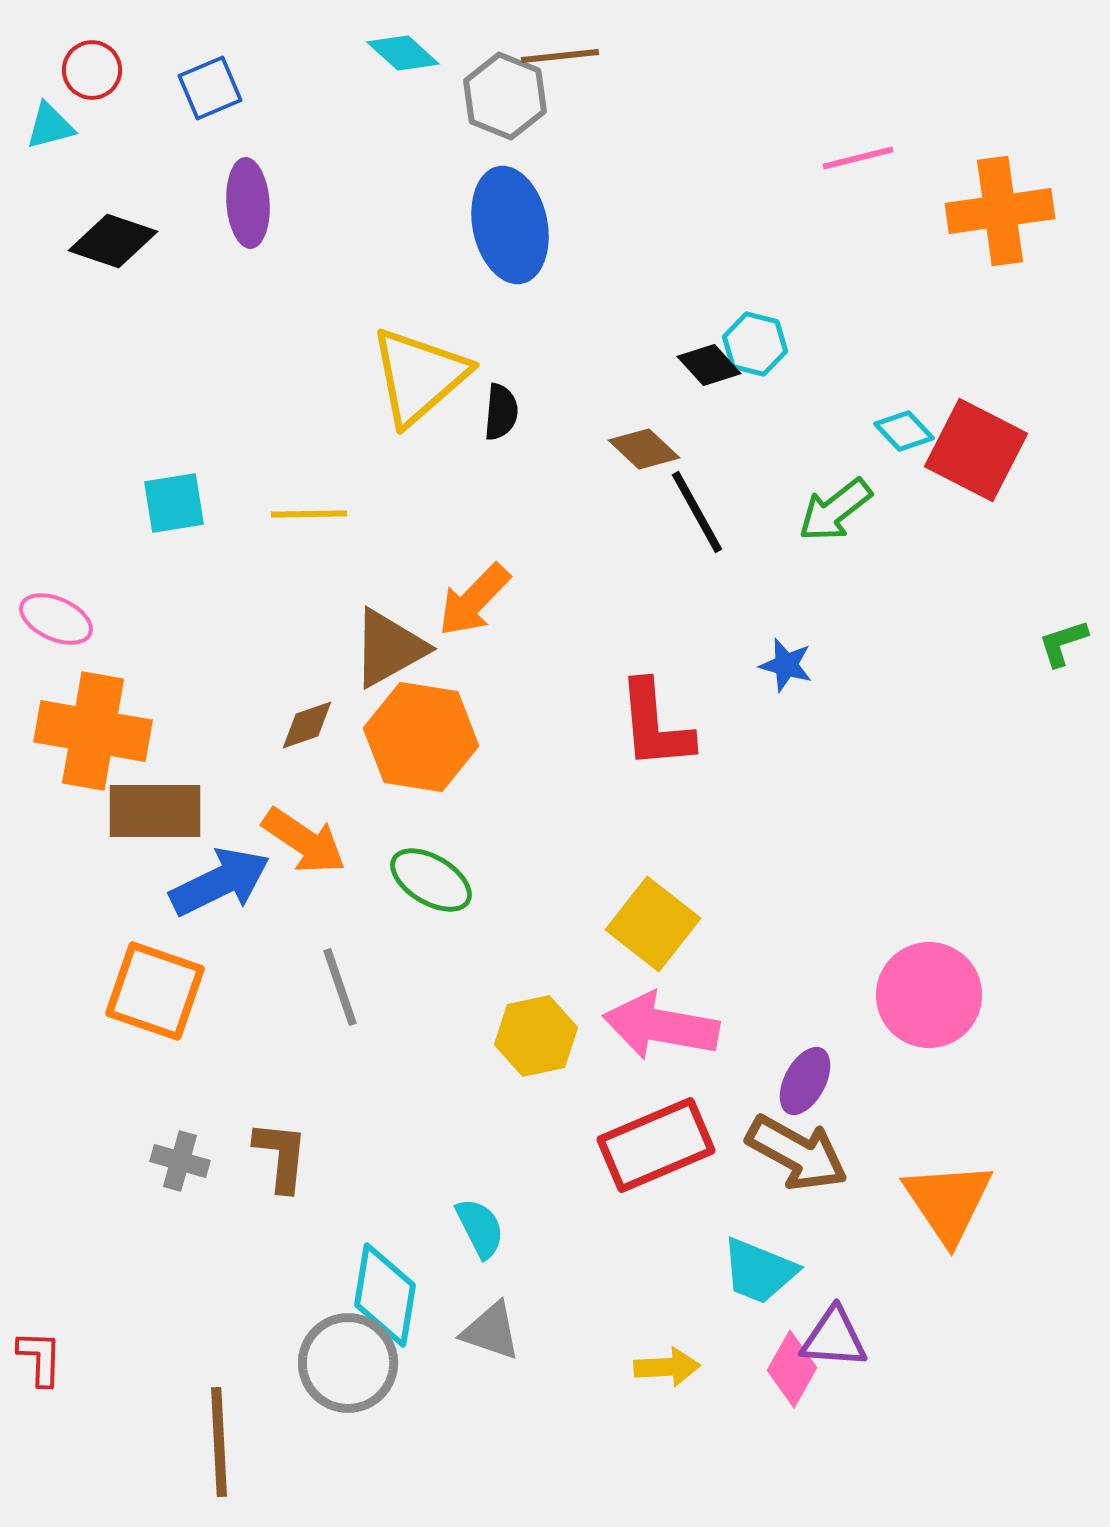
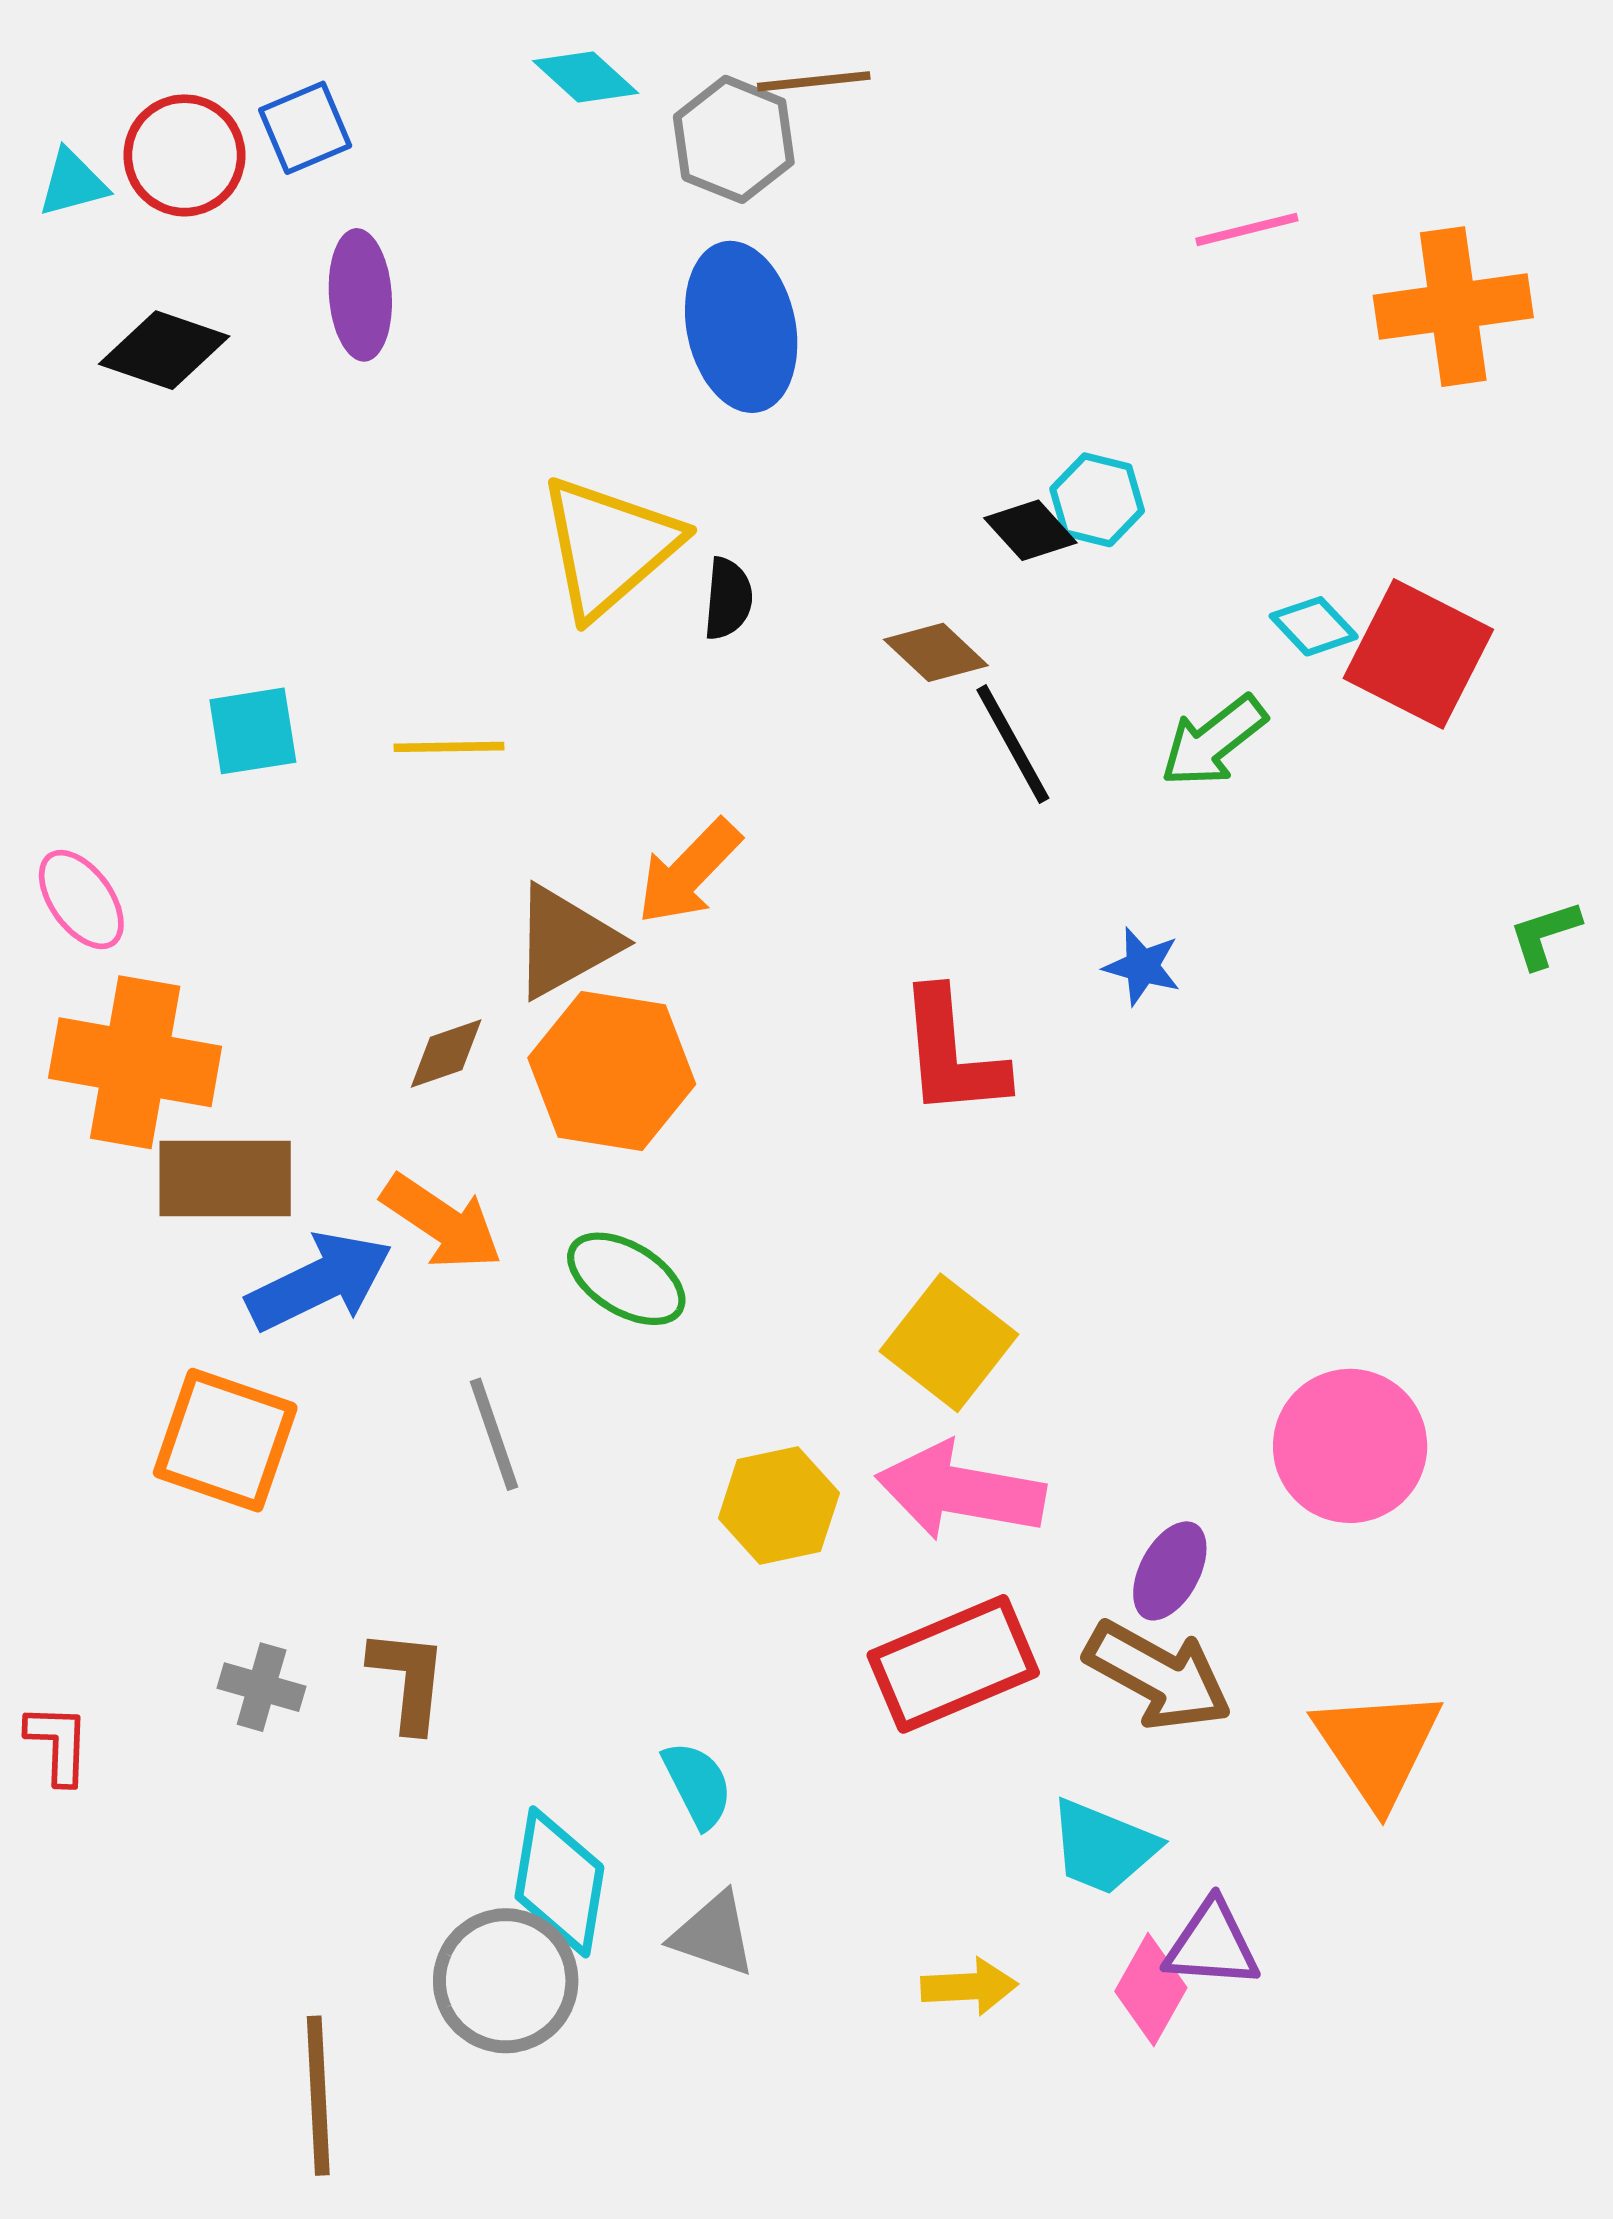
red circle: (92, 70) -> (184, 155), moved, size x1.4
pink ellipse: (56, 619) -> (81, 899), turned 30
red L-shape: (40, 1358) -> (58, 1744), moved

